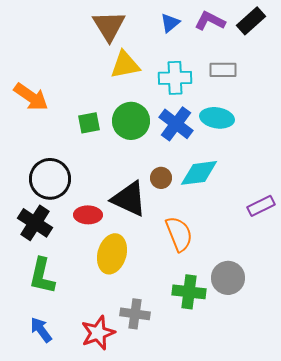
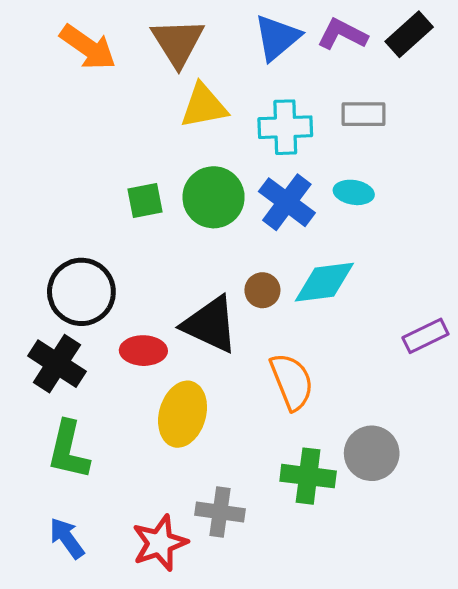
blue triangle: (170, 23) -> (277, 38), size x1.5
orange arrow: (31, 97) -> (88, 47), moved
cyan ellipse: (217, 118) -> (354, 192), size x0.7

